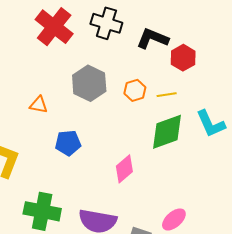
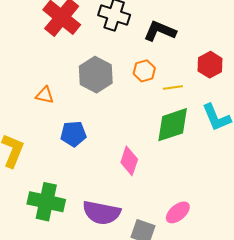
red hexagon: (183, 58) -> (210, 65), moved
orange hexagon: (135, 90) -> (144, 71), moved
pink diamond: (124, 169) -> (129, 161), turned -32

